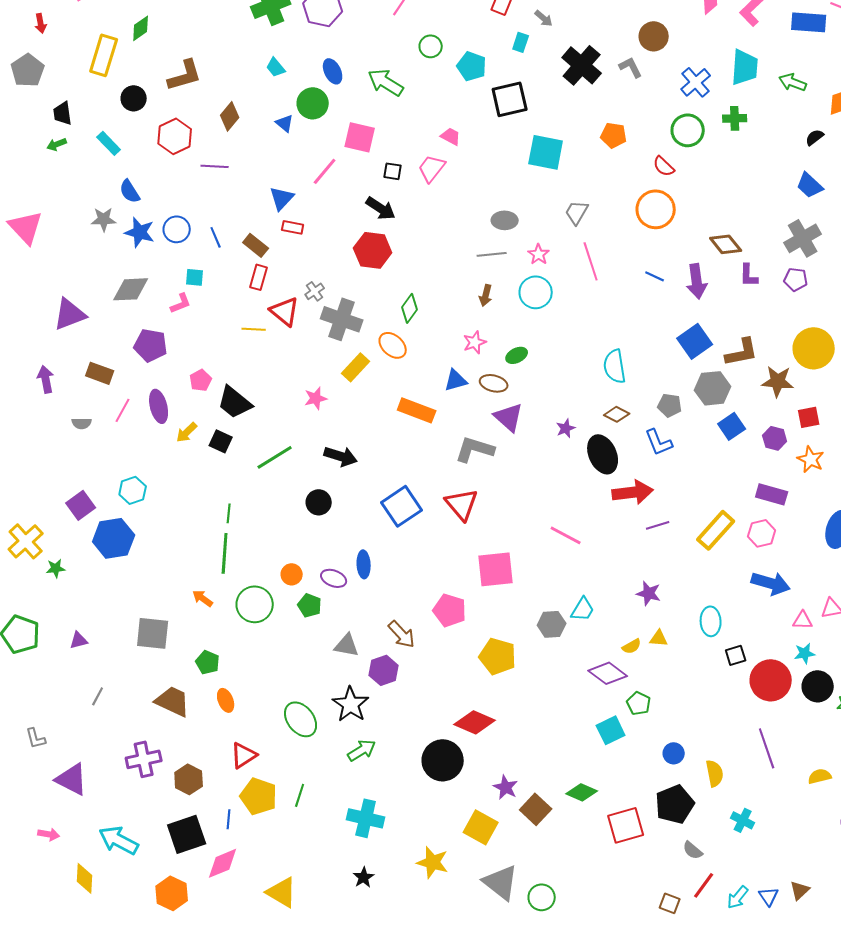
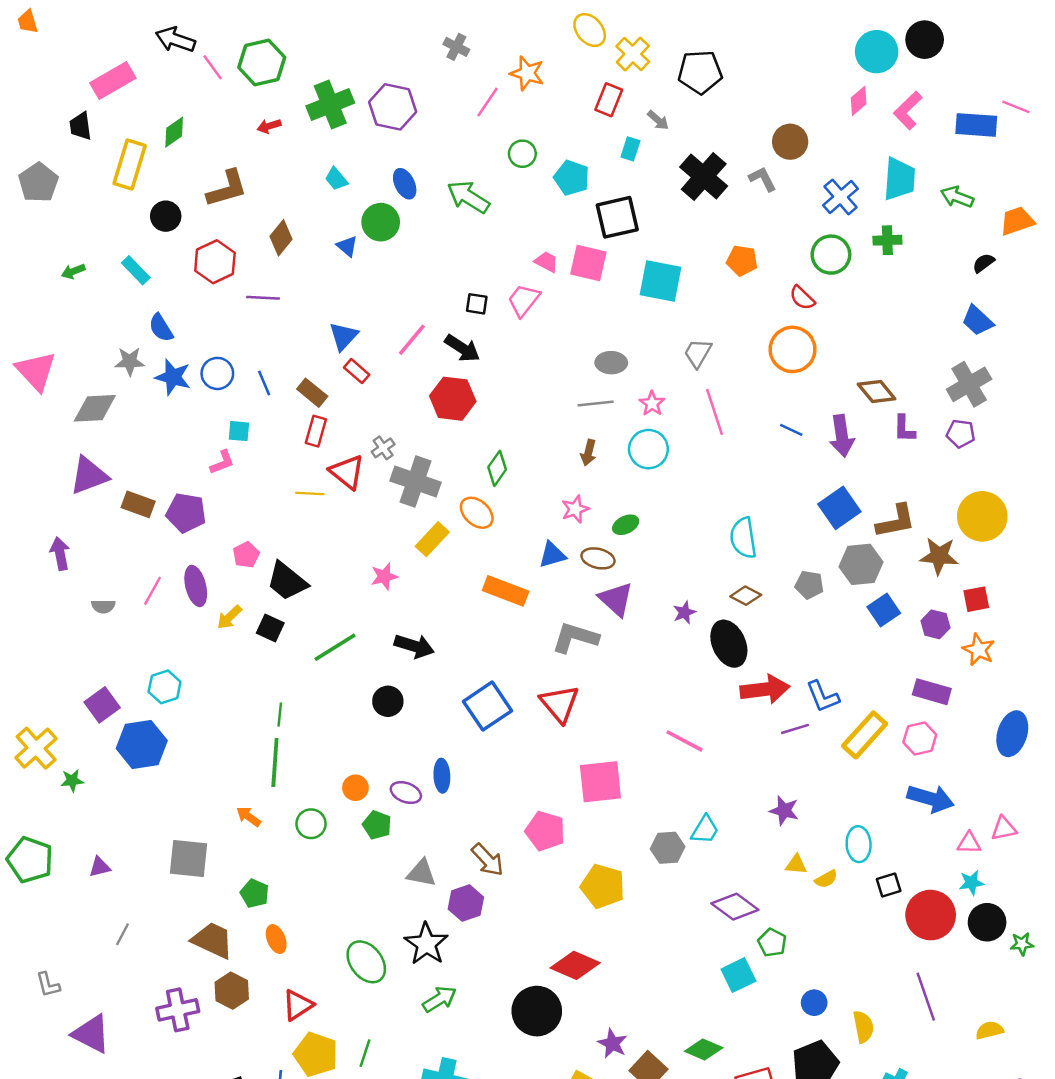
red arrow: (41, 23) -> (269, 126), moved, turned 84
black trapezoid: (63, 113) -> (80, 126), moved
pink square: (360, 137) -> (588, 263), moved
pink line: (325, 171) -> (412, 340), moved
red rectangle: (293, 227) -> (357, 371), turned 30
gray diamond: (131, 289) -> (95, 408), moved
brown rectangle: (100, 373) -> (138, 504), moved
blue L-shape: (659, 442) -> (823, 696), moved
green circle: (255, 604) -> (311, 824), size x0.7
yellow semicircle: (632, 646) -> (826, 879), moved
brown hexagon: (189, 779) -> (232, 991), moved

